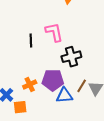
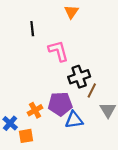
black line: (31, 41) -> (32, 29), moved
brown line: (82, 86) -> (92, 91), moved

